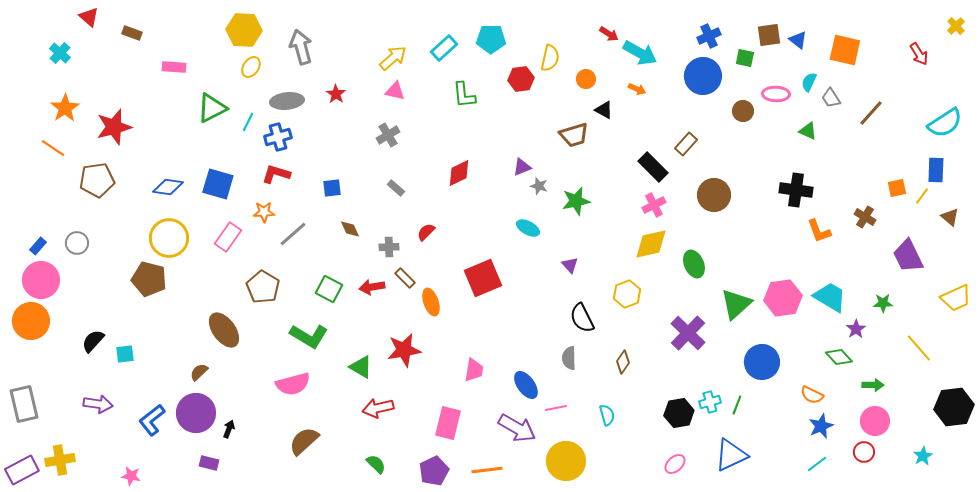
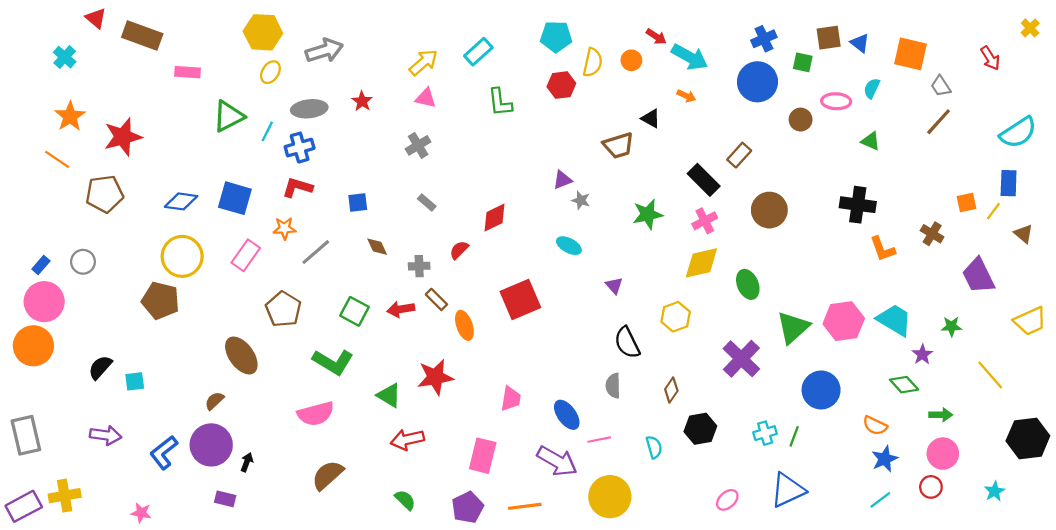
brown rectangle: (132, 33) -> (142, 35), size x1.8
cyan pentagon: (491, 39) -> (556, 37), moved
gray arrow: (301, 47) -> (324, 51), turned 88
orange circle: (586, 79) -> (631, 60), moved
gray trapezoid: (831, 98) -> (941, 86), moved
red diamond: (459, 173) -> (495, 218), moved
green star: (576, 201) -> (648, 214), moved
black hexagon: (679, 413) -> (700, 429), moved

